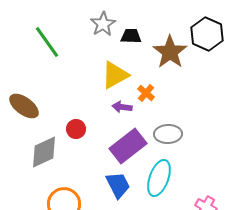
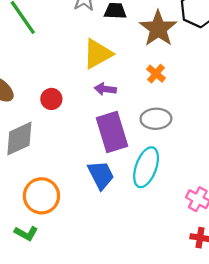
orange cross: (146, 93) -> (156, 74), moved
red circle: (76, 129) -> (51, 99), moved
purple rectangle: (128, 146) -> (112, 132), turned -69

